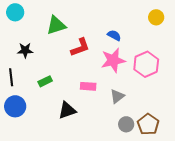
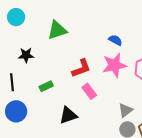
red L-shape: (80, 47) -> (81, 68), moved
pink rectangle: (88, 86) -> (89, 91), turned 49
gray triangle: (117, 96) -> (125, 110), moved

